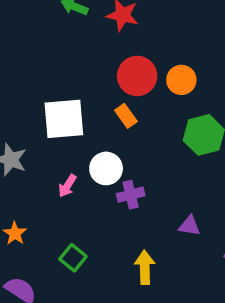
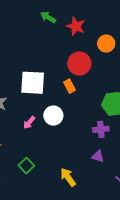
orange circle: (181, 80) -> (106, 44), moved
purple cross: (131, 195) -> (101, 129), moved
yellow arrow: (145, 267) -> (68, 177), turned -42

